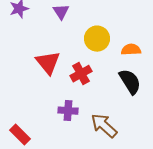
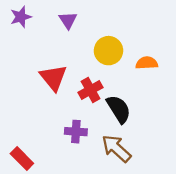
black semicircle: (130, 82) -> (119, 109), moved

